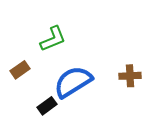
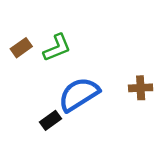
brown rectangle: (20, 70) -> (21, 48), moved

